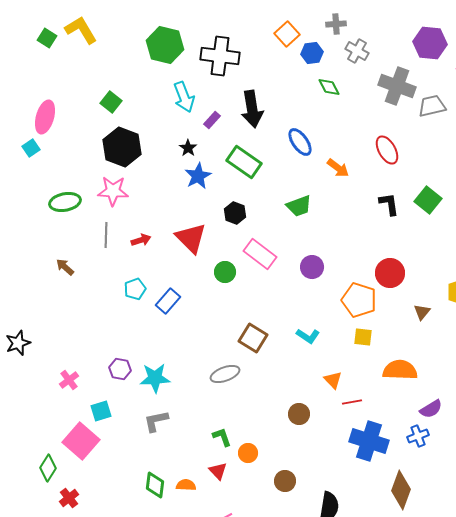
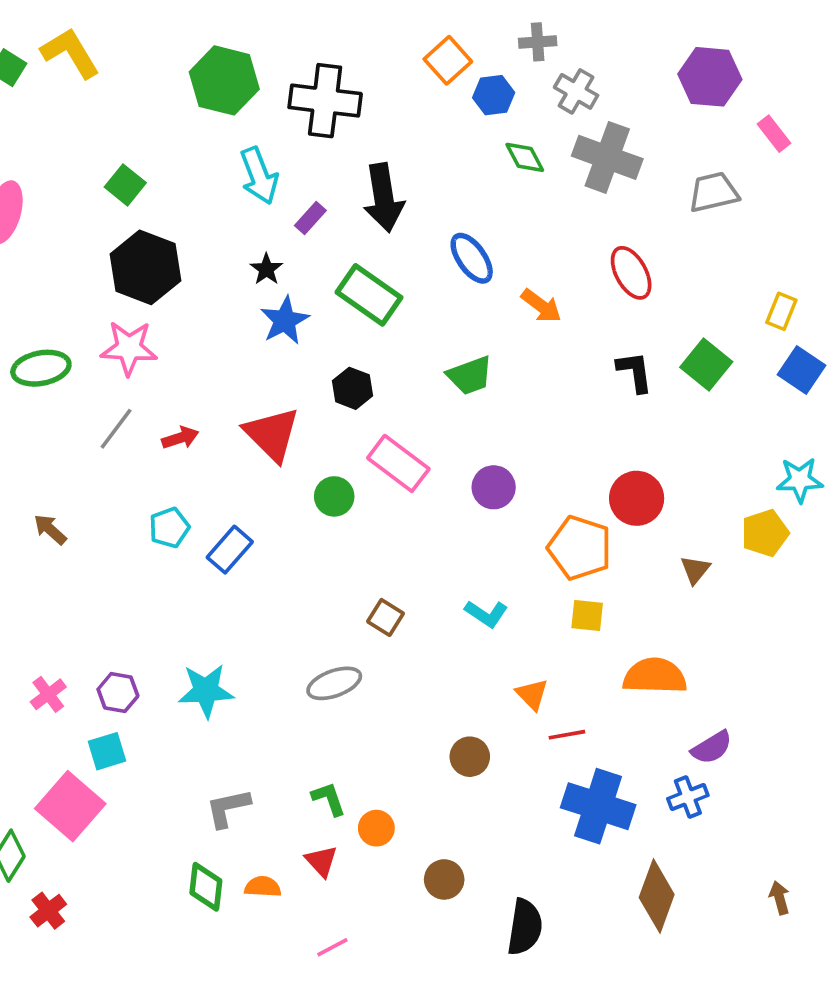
gray cross: (397, 86) -> (607, 157), moved
gray line: (106, 235) -> (116, 429), turned 35
brown arrow: (65, 267) -> (50, 529), moved
brown square: (253, 338) -> (386, 617), size x0.7
purple hexagon: (120, 369) -> (118, 693), moved
gray L-shape: (156, 421) -> (228, 808), moved

